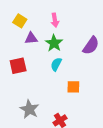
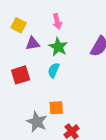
cyan semicircle: (56, 64) -> (54, 70), moved
orange square: (73, 87) -> (56, 108), moved

